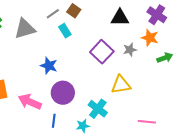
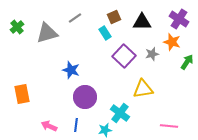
brown square: (74, 11) -> (114, 17), moved, turned 32
cyan rectangle: (65, 31) -> (105, 33), moved
green arrow: (165, 58) -> (187, 62), turned -35
pink arrow: (30, 102) -> (49, 126), moved, size x0.7

